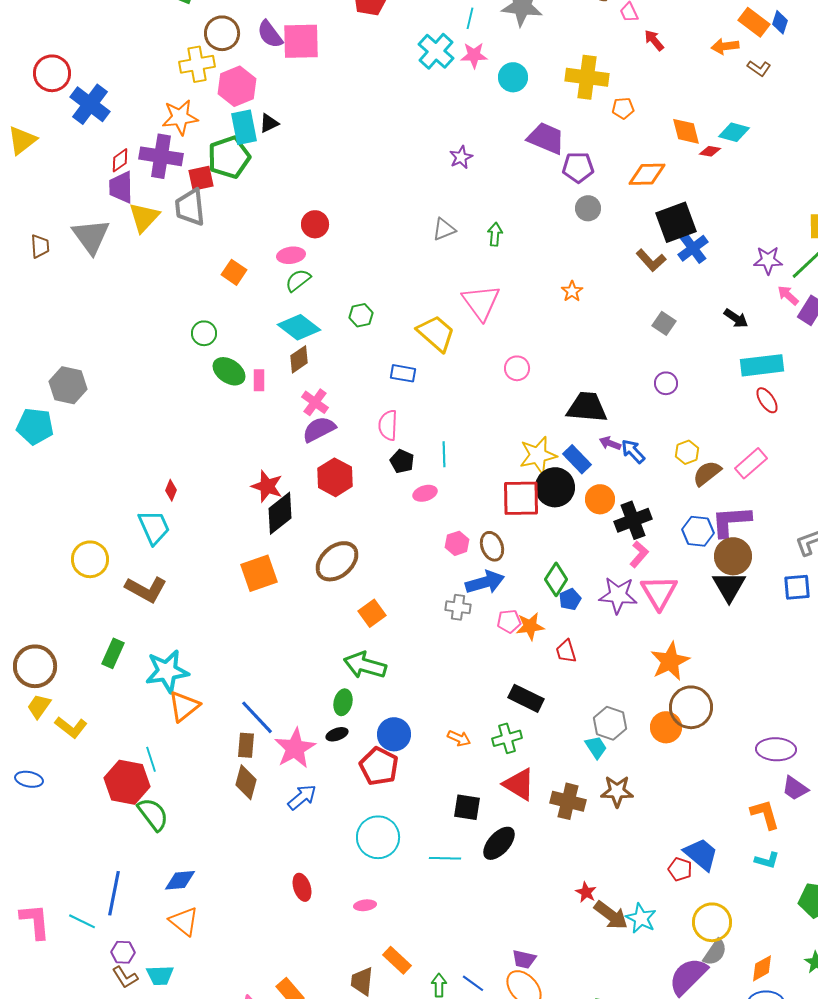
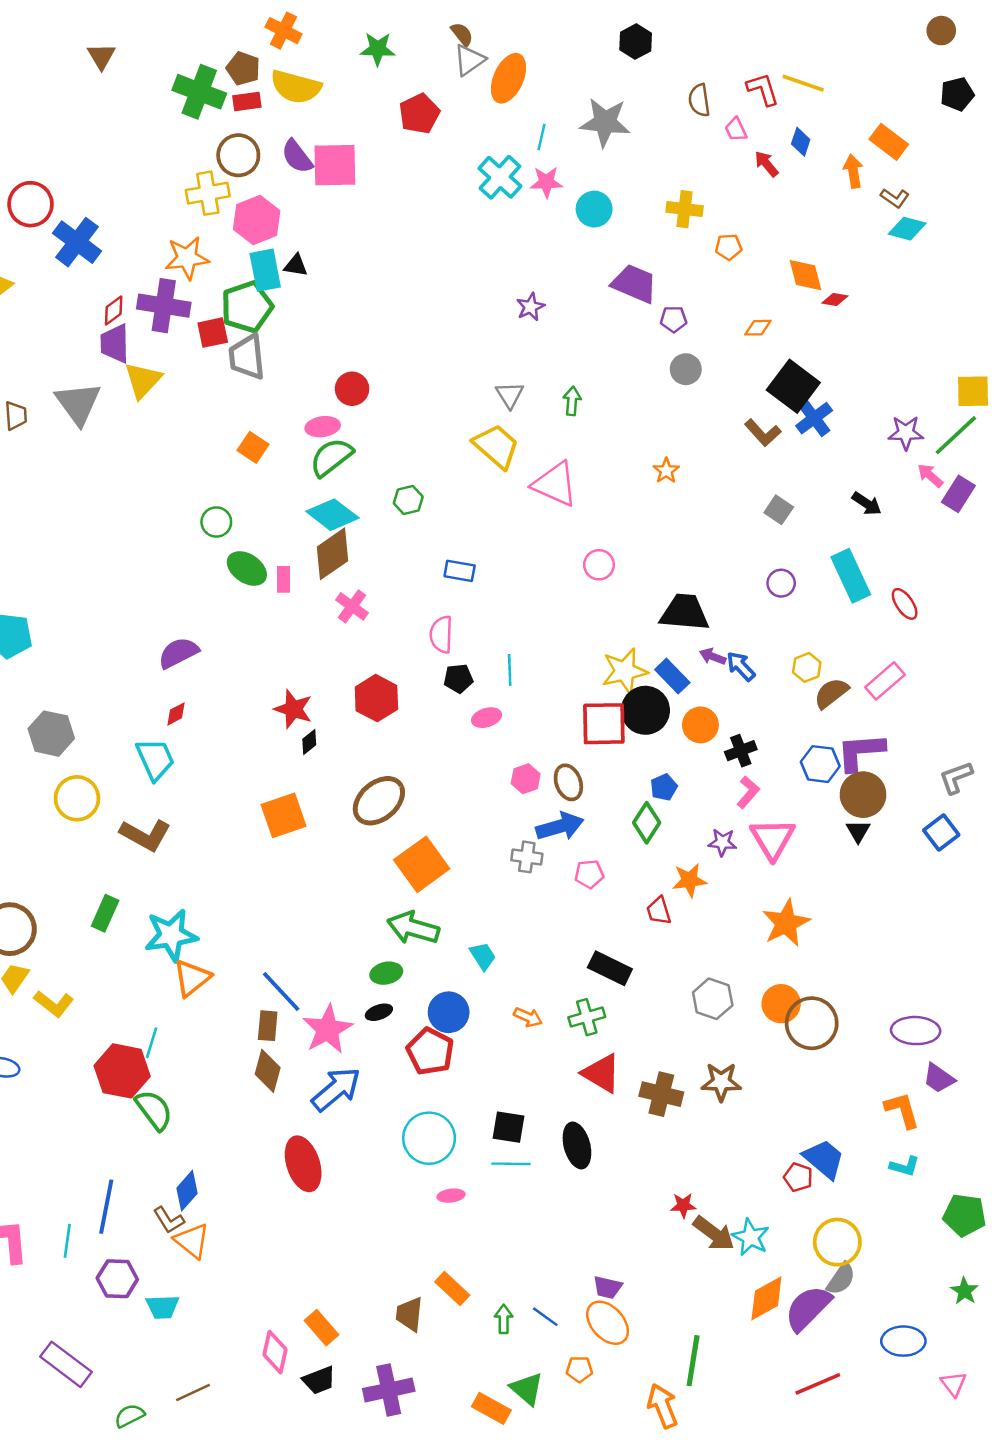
blue diamond: (780, 22) -> (801, 142), moved
orange arrow: (725, 46) -> (853, 171), turned 88
yellow cross: (587, 77) -> (685, 209), size x0.7
black triangle: (269, 123) -> (296, 265), turned 35
cyan diamond: (734, 132) -> (907, 229), moved
purple pentagon: (578, 167) -> (674, 319), size x0.7
orange diamond: (647, 174) -> (758, 328), size x0.6
gray trapezoid: (190, 207) -> (247, 357), moved
black square: (676, 222) -> (793, 386), turned -33
gray triangle: (444, 229) -> (510, 395), turned -40
green semicircle: (298, 280) -> (331, 457), size x1.4
pink triangle: (481, 302) -> (555, 484), turned -30
yellow trapezoid: (436, 333) -> (496, 446), moved
brown diamond: (299, 359) -> (332, 554), size x1.5
cyan rectangle: (762, 365) -> (851, 576), moved, turned 72
gray hexagon: (68, 385) -> (51, 734), moved
purple semicircle: (319, 429) -> (178, 653), moved
black pentagon: (402, 461) -> (458, 678), turned -30
red diamond: (171, 490) -> (176, 714), turned 40
black diamond: (280, 513) -> (309, 742), size x0.5
black cross: (633, 520) -> (741, 751), size x0.7
black triangle: (729, 586) -> (858, 831), size x0.6
blue square: (797, 587) -> (941, 833), turned -32
purple star: (618, 595) -> (722, 842), size x0.6
blue pentagon: (570, 599) -> (664, 787), moved
orange square: (372, 613) -> (422, 864), size x1.6
orange star: (530, 626) -> (689, 880), moved
green ellipse: (343, 702) -> (386, 973), turned 65
brown circle: (691, 707) -> (812, 1023), moved
cyan trapezoid: (596, 747) -> (483, 956), moved
cyan line: (151, 759) -> (152, 1043), turned 35
blue arrow: (302, 797) -> (336, 1089), size x1.4
black square: (467, 807) -> (508, 1127), moved
black ellipse: (499, 843) -> (577, 1145), turned -57
blue diamond: (180, 880) -> (187, 1191), turned -44
red ellipse: (302, 887) -> (303, 1164), moved, size x1.6
red star: (586, 892) -> (683, 1205), turned -30
pink ellipse: (365, 905) -> (451, 1196), moved
cyan line: (82, 921) -> (67, 1241), turned 72
purple hexagon: (123, 952) -> (117, 1279), size x1.4
orange diamond: (762, 968) -> (766, 1298), moved, size x1.4
brown L-shape: (125, 977) -> (169, 1220), moved

